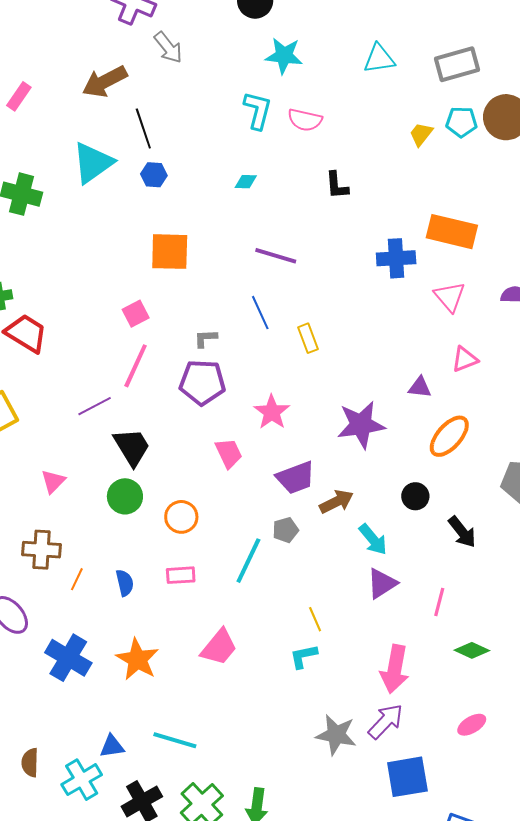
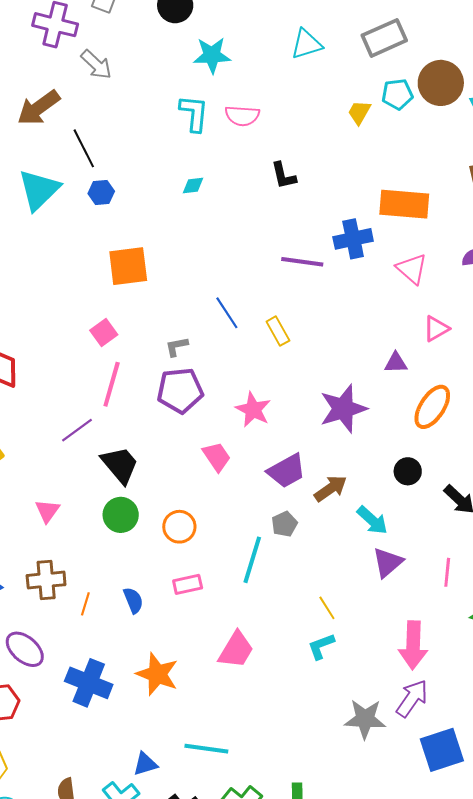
purple line: (276, 256) -> (302, 262), moved

